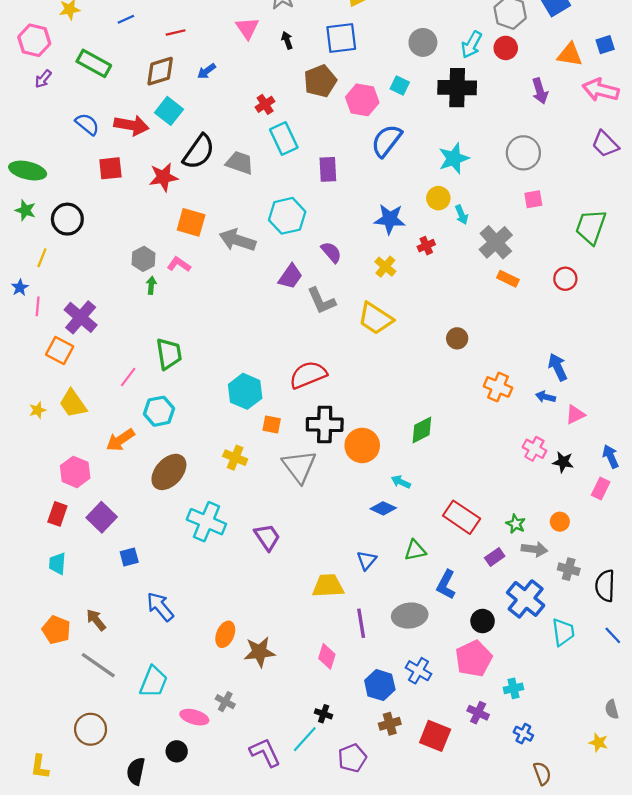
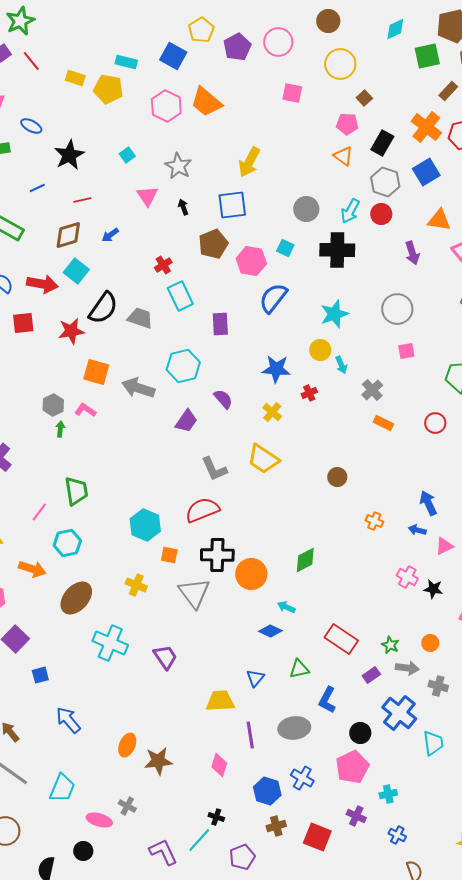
gray cross: (496, 242) -> (372, 390), size x0.7
gray L-shape: (321, 301) -> (214, 469), moved
orange cross: (498, 387) -> (374, 521), size x0.7
orange arrow: (120, 440) -> (32, 569), turned -128

